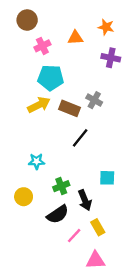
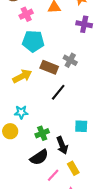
yellow arrow: (39, 105) -> (22, 76), moved
yellow circle: (24, 197) -> (10, 131), moved

